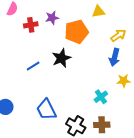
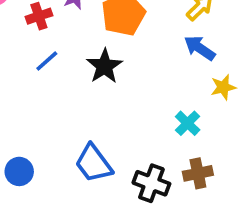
blue arrow: (114, 57) -> (200, 48), turned 120
blue line: (33, 66) -> (47, 61), moved

